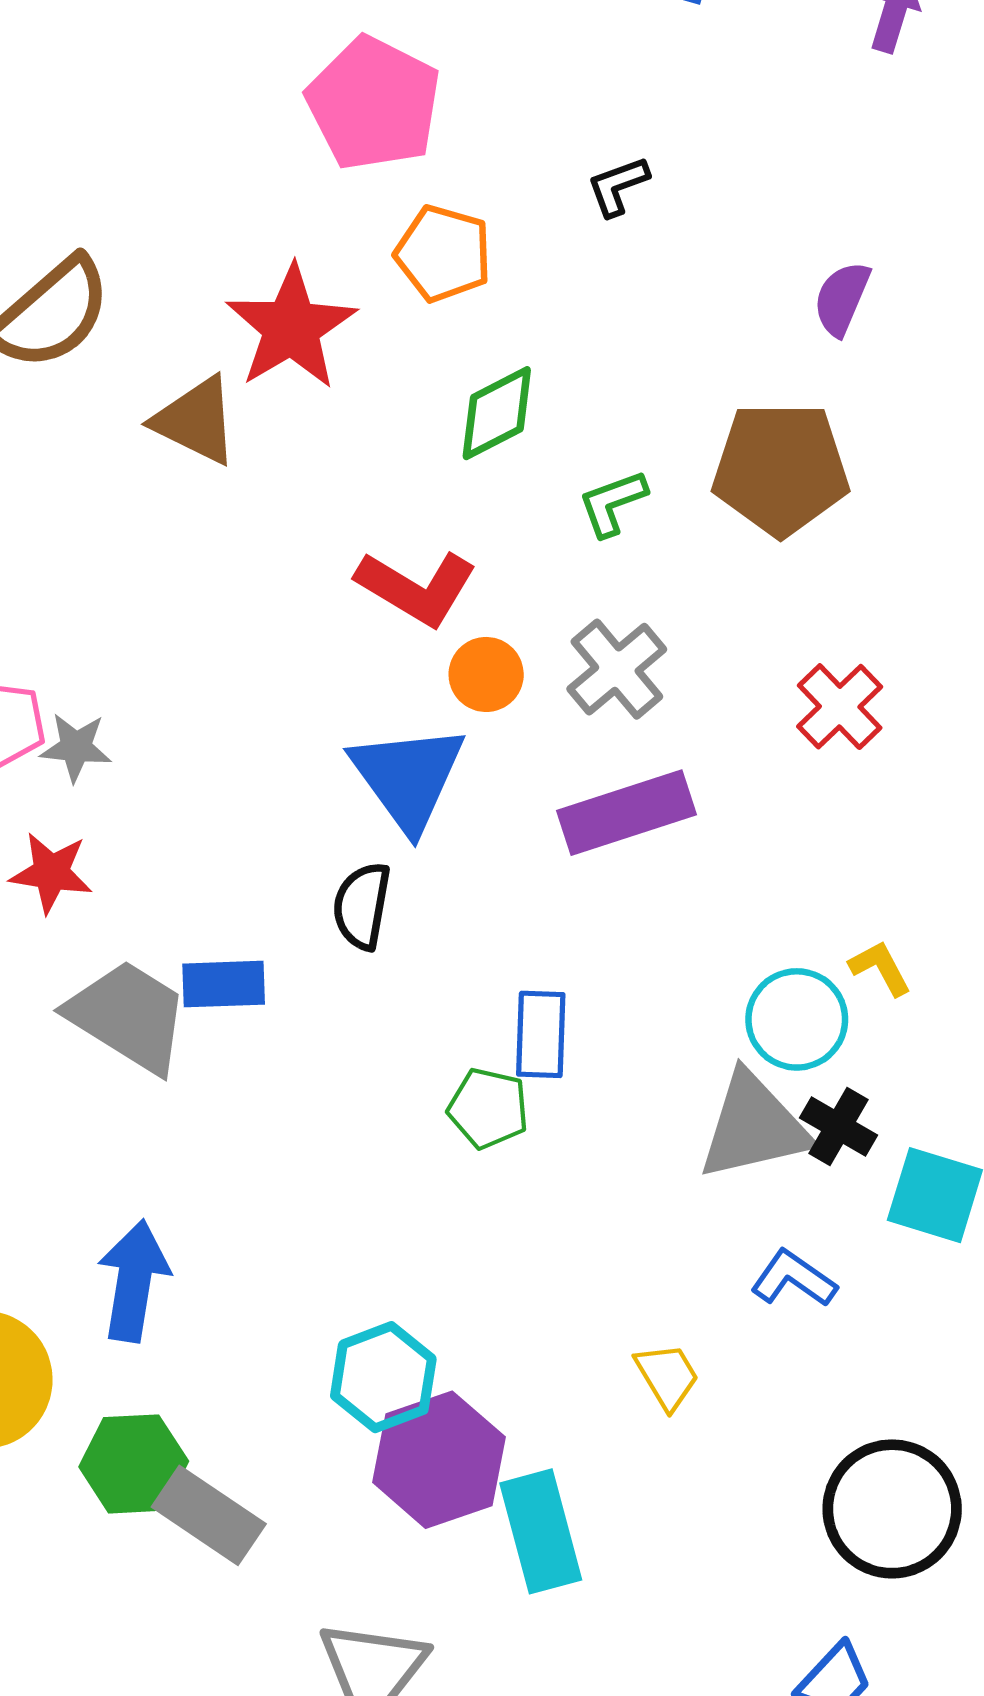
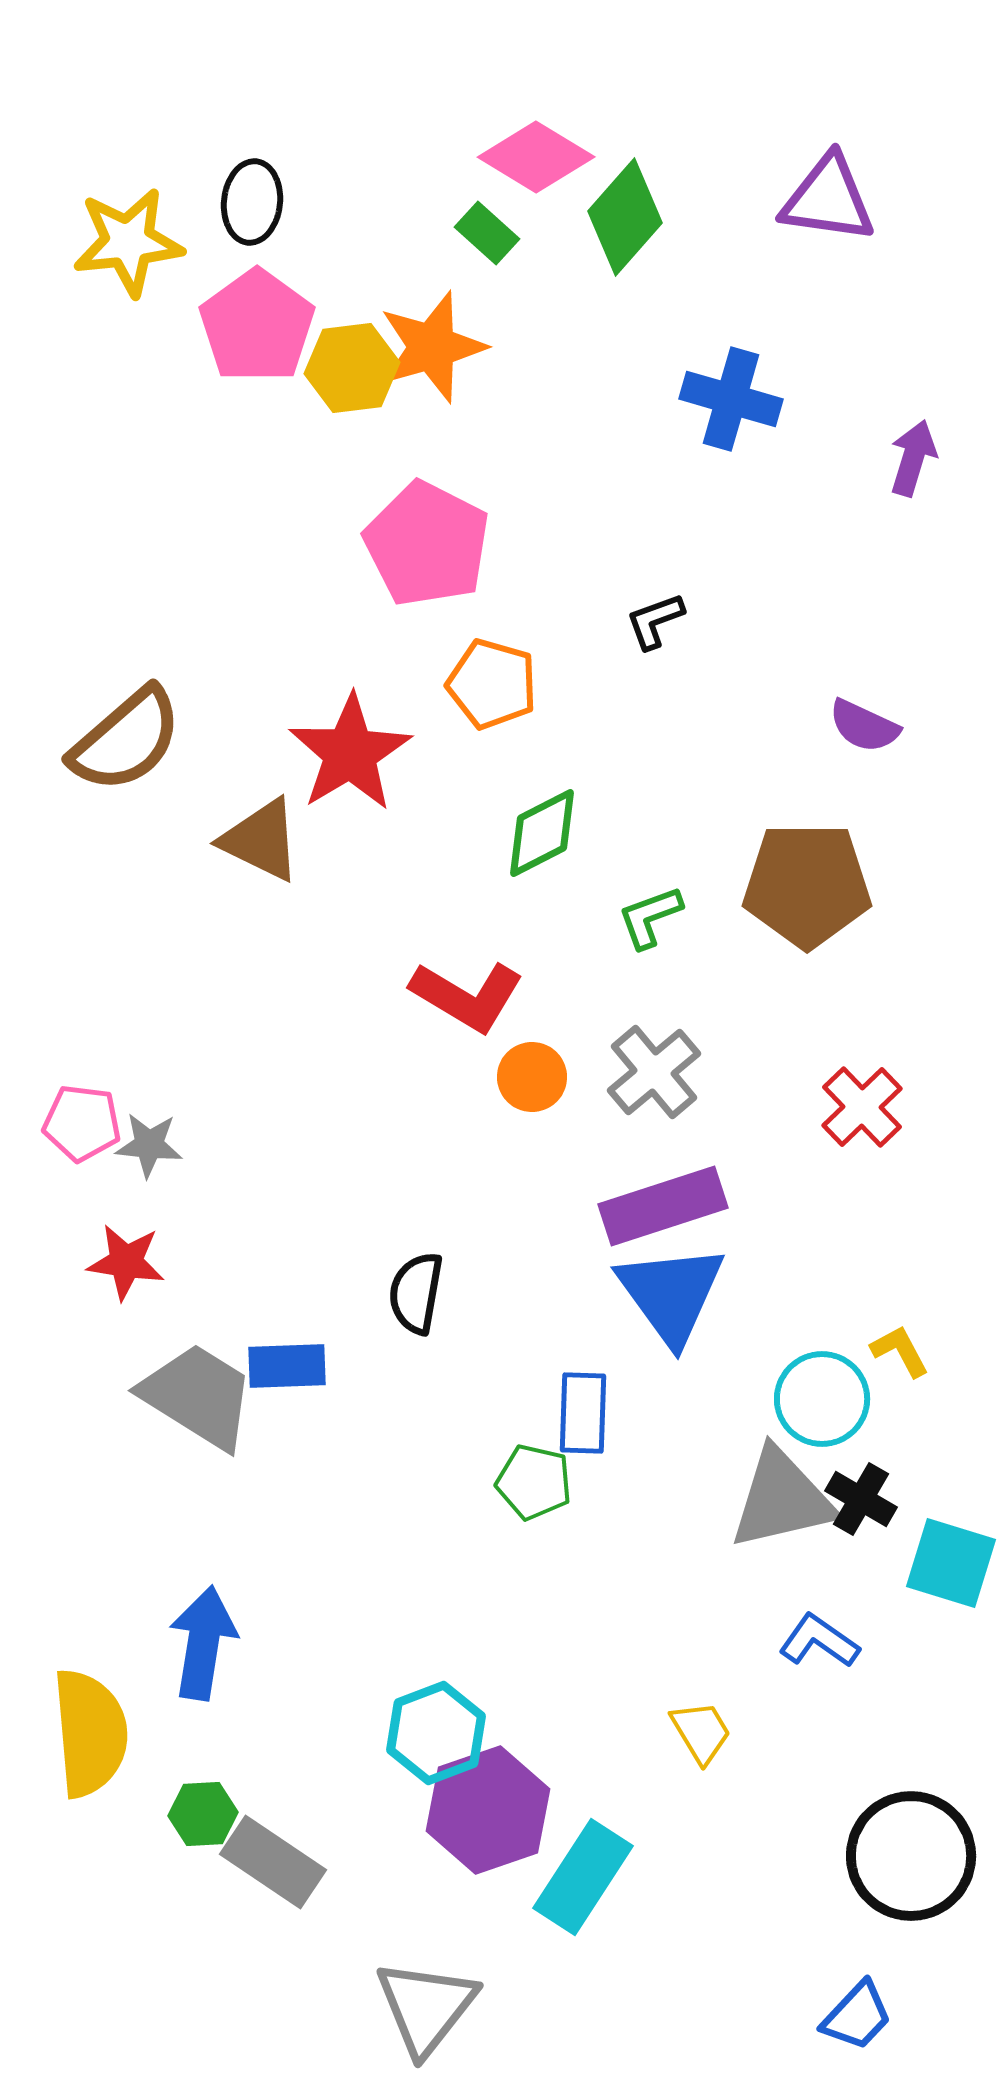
purple semicircle: (842, 298) -> (864, 726), turned -88
blue triangle: (408, 777) -> (671, 1294), moved
green hexagon: (134, 1464) -> (203, 1814), size x0.7
cyan rectangle: (541, 1531) -> (583, 1877), turned 48

